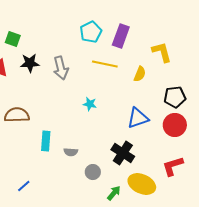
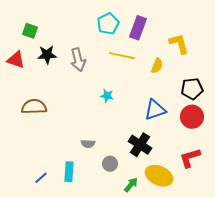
cyan rectangle: (46, 141) -> (69, 172), moved

